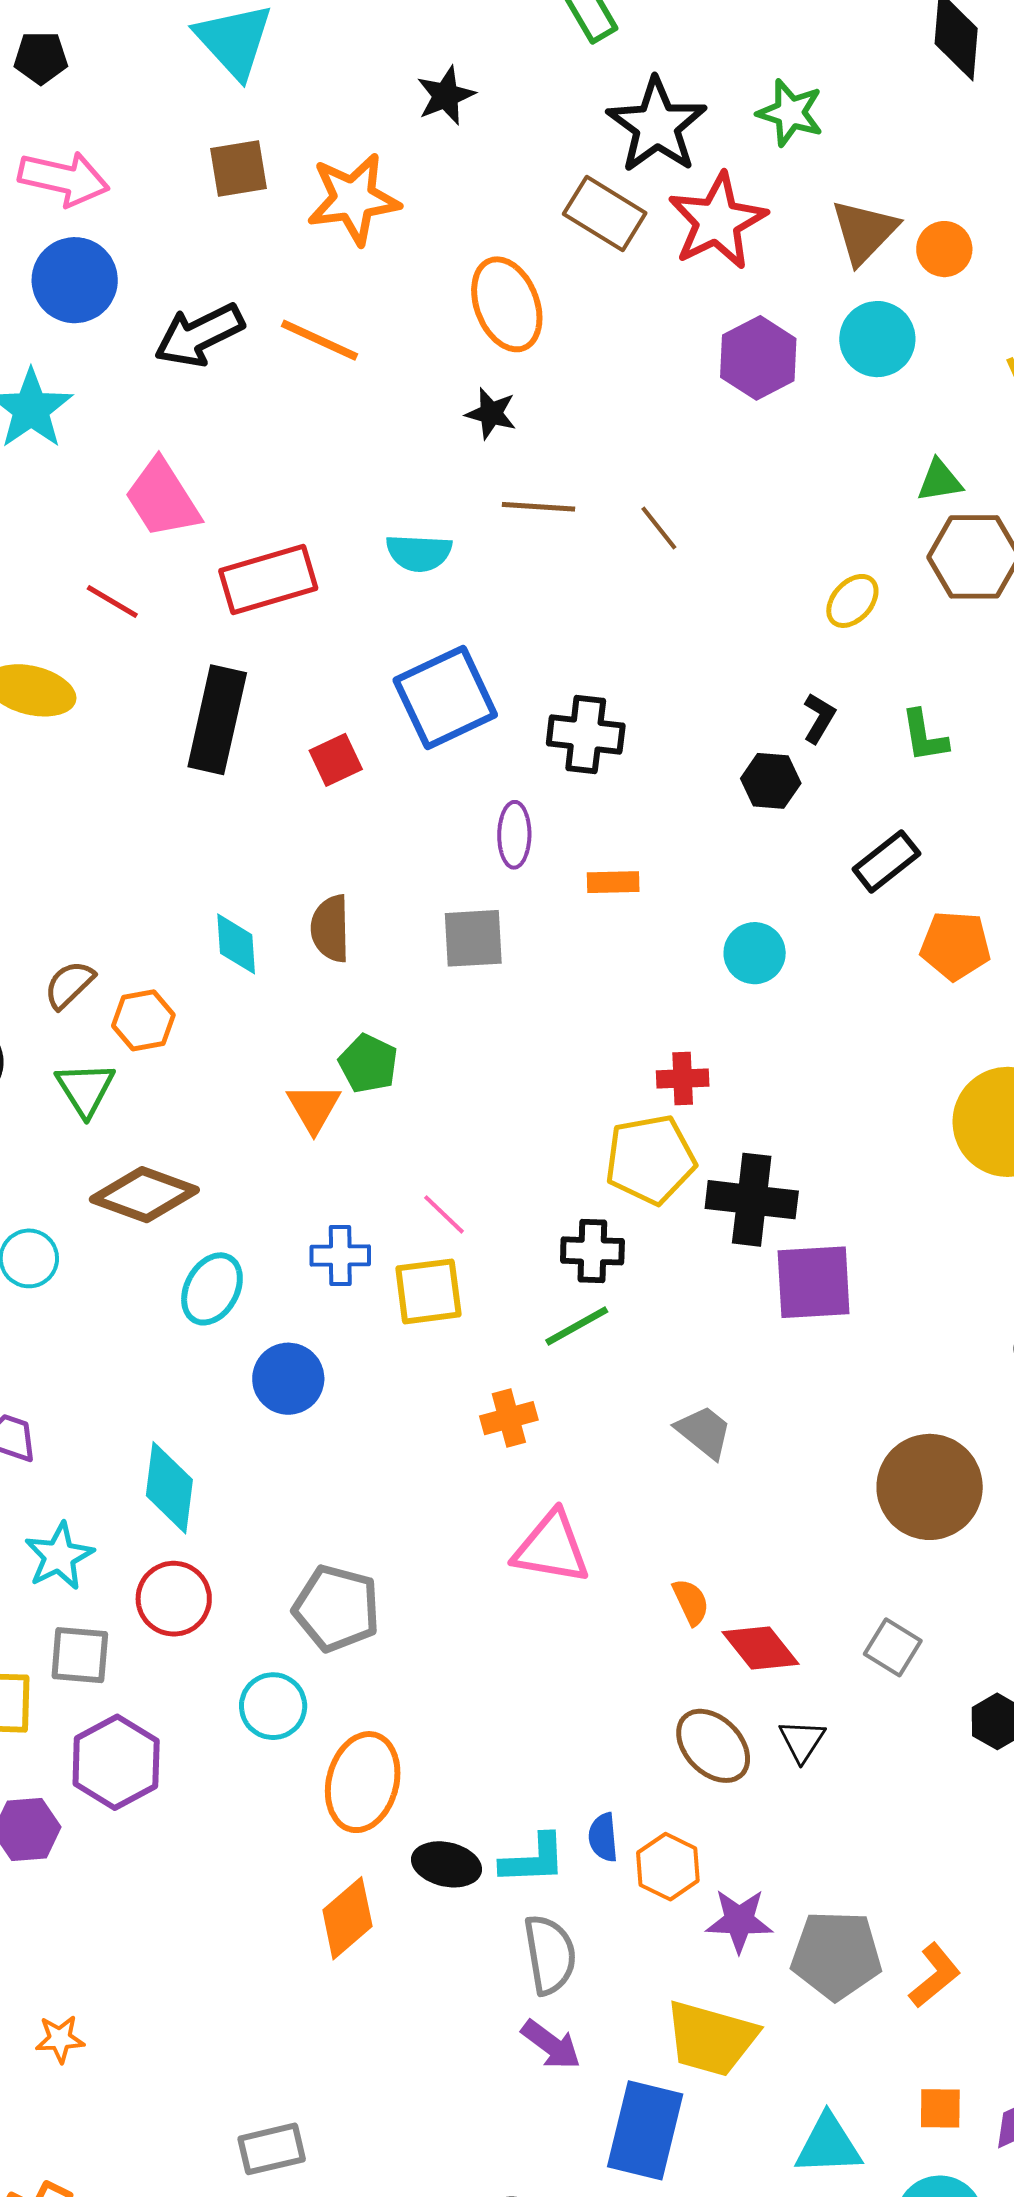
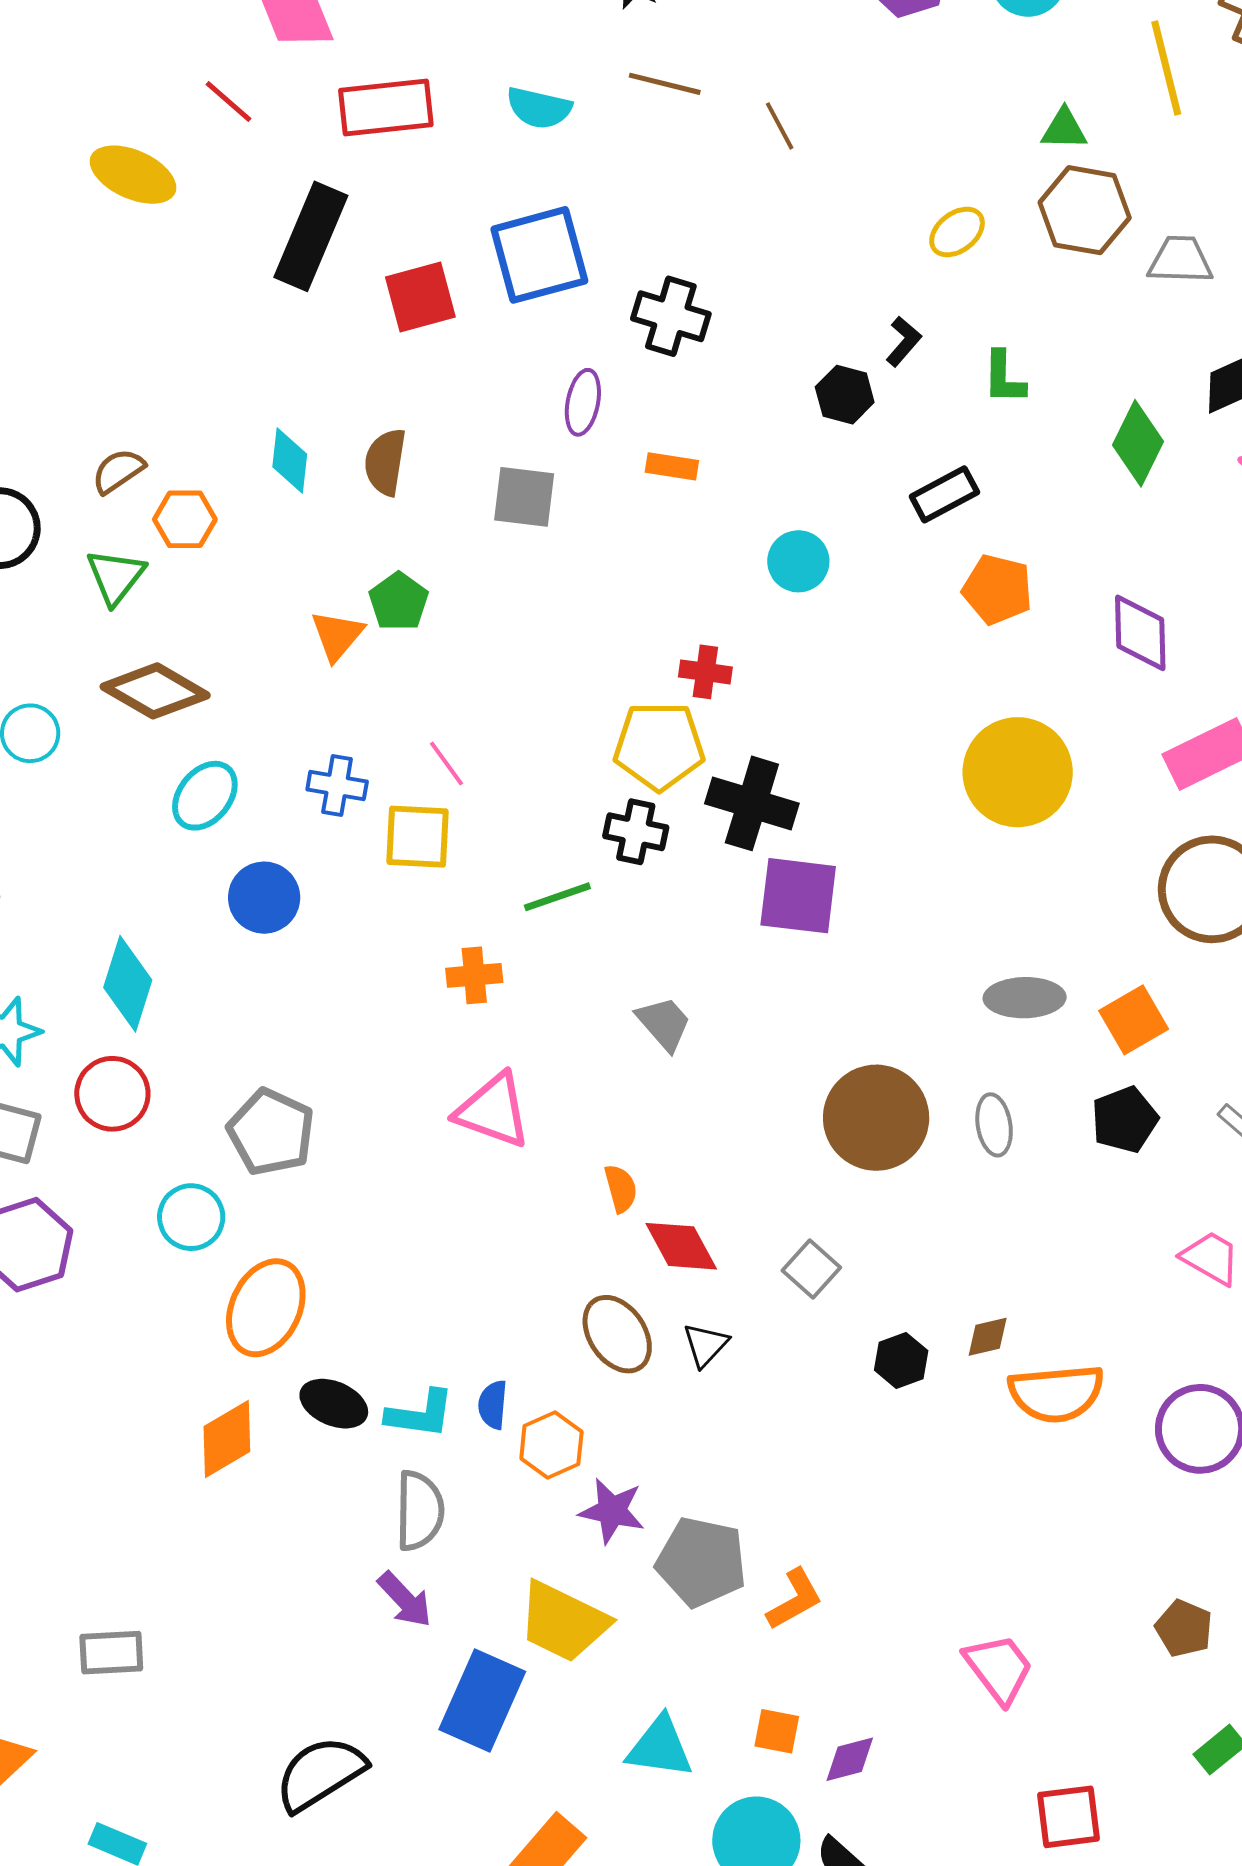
red square: (336, 760) -> (420, 297), size x1.4
black cross: (592, 1251) -> (636, 832), moved

